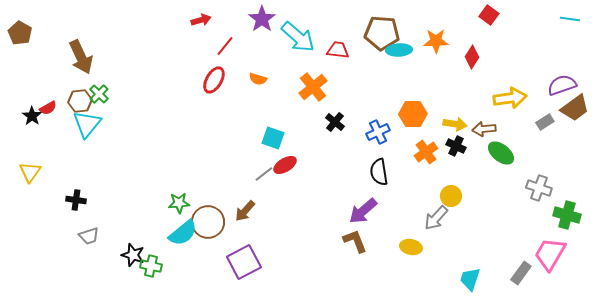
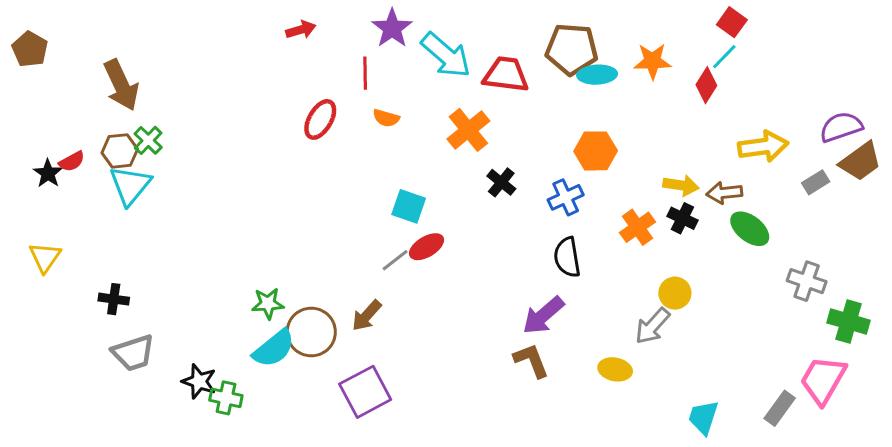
cyan line: (570, 19) -> (724, 57), moved, turned -54
red line: (225, 46) -> (365, 73), moved, turned -40
red trapezoid: (338, 50) -> (506, 75), size x1.4
orange hexagon: (413, 114) -> (596, 151), moved
gray trapezoid: (89, 236) -> (133, 353), size x1.4

